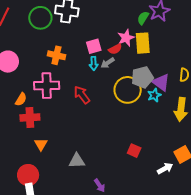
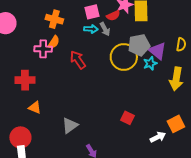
cyan arrow: (94, 63) -> (91, 29), turned -88
gray arrow: (108, 63) -> (105, 29), turned -88
pink cross: (47, 86) -> (43, 49), size x0.7
orange semicircle: (21, 99) -> (54, 42), moved
orange triangle: (41, 144) -> (35, 108), turned -40
gray triangle: (77, 161) -> (70, 125), turned -36

